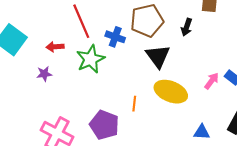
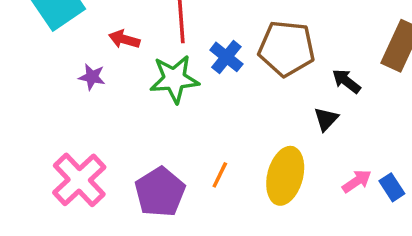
black arrow: (187, 27) -> (346, 81), turned 90
black triangle: (158, 56) -> (326, 119), moved, size x0.6
yellow ellipse: (171, 92) -> (285, 176), turned 64

